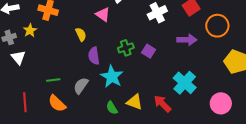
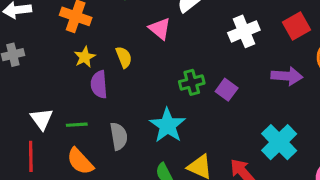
yellow star: (30, 30) -> (85, 57), moved
purple semicircle: (94, 56) -> (99, 84), moved
white triangle: (18, 57) -> (42, 119), moved
gray semicircle: (81, 86) -> (119, 136), turned 132

